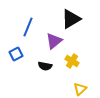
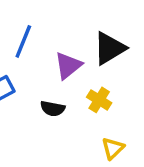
black triangle: (71, 19) -> (109, 48), moved

